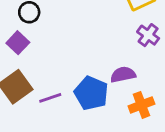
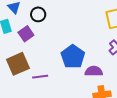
blue pentagon: (91, 93) -> (73, 57), moved

